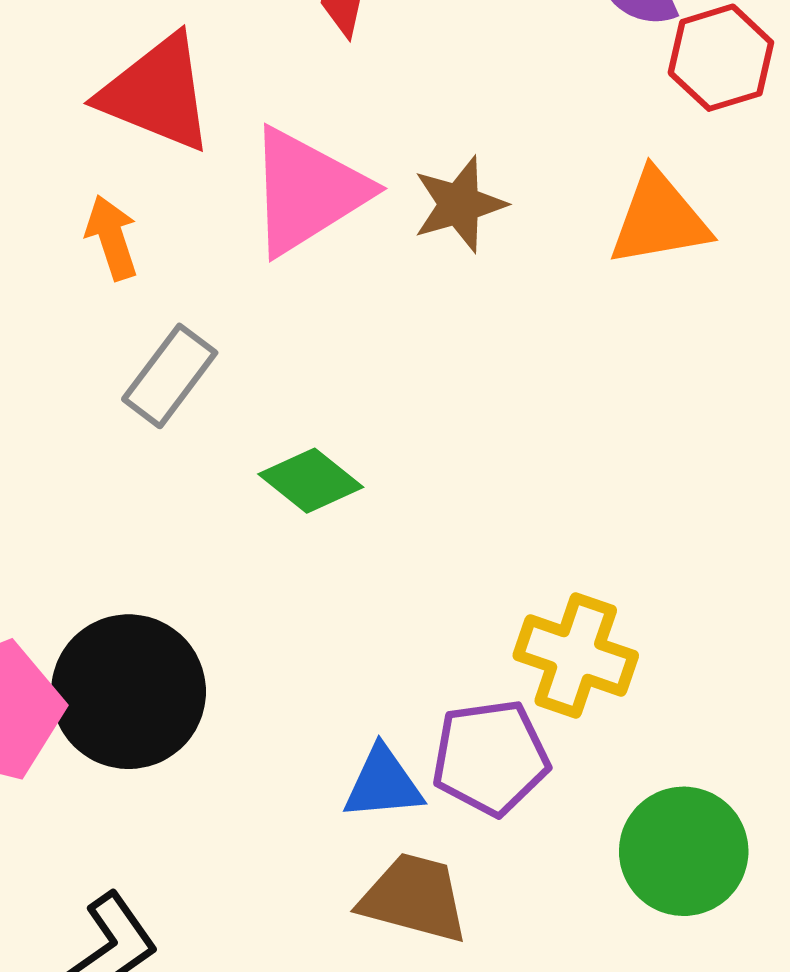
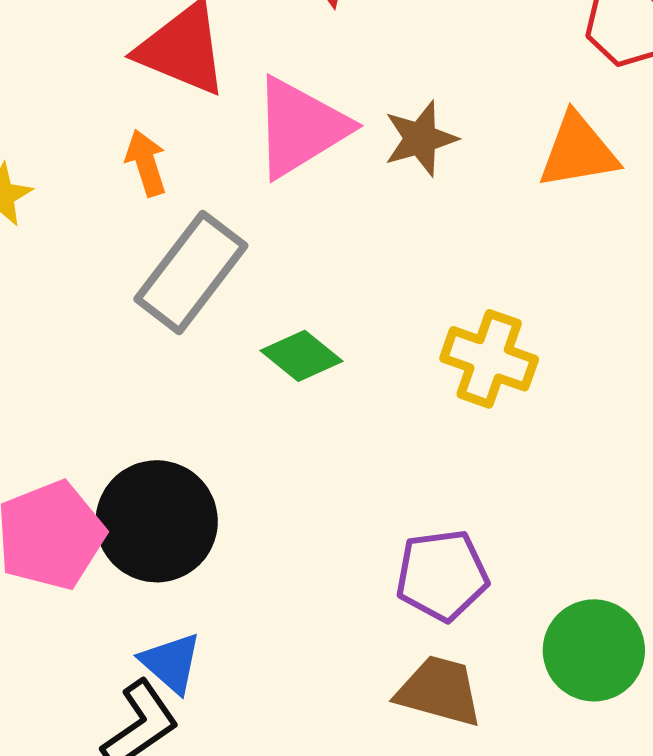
gray rectangle: (170, 376) -> (191, 272), size x1.5
yellow cross: (576, 655) -> (489, 359), moved
blue triangle: (383, 783) -> (171, 663), moved, turned 46
brown trapezoid: (414, 898) -> (439, 691), moved

